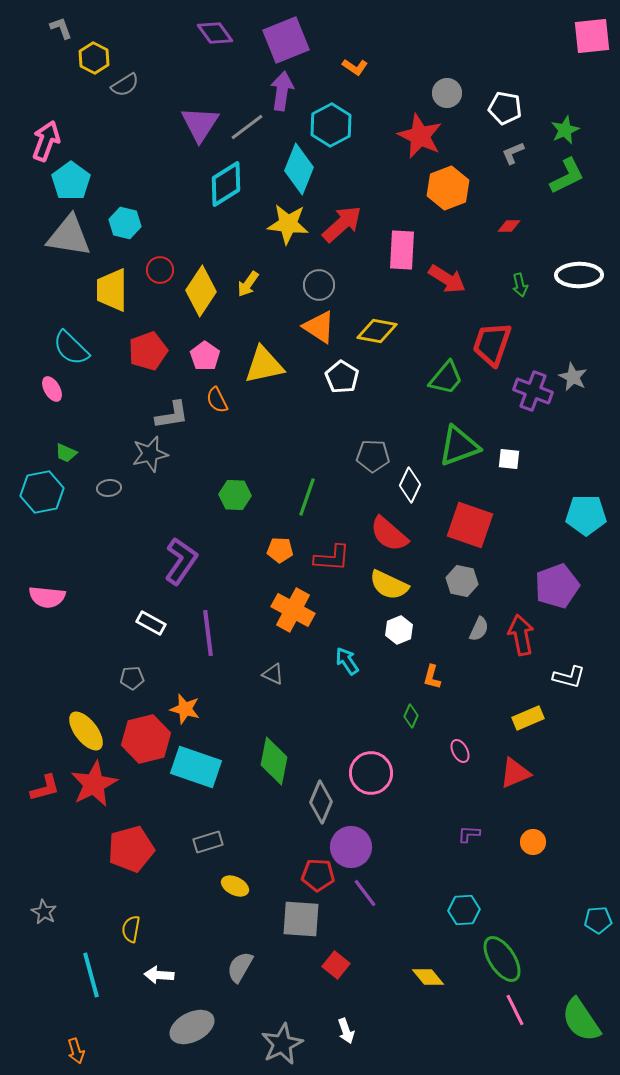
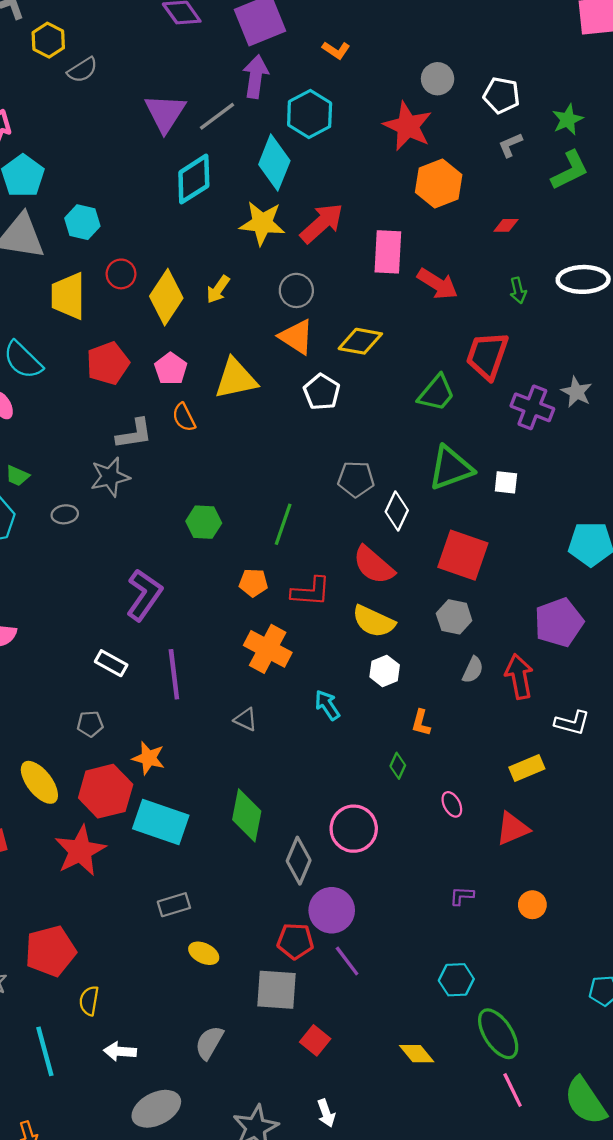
red star: (94, 784) -> (80, 851), moved
red pentagon: (131, 849) -> (50, 951), moved

